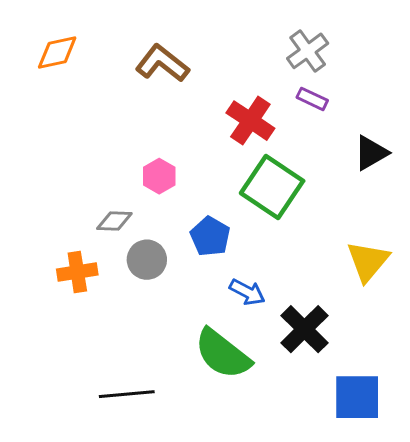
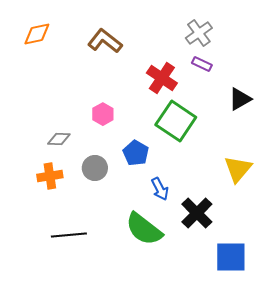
gray diamond: (114, 221) -> (59, 139), moved
blue arrow: (247, 292) -> (160, 189), turned 35
black line: (127, 394) -> (69, 235), moved

